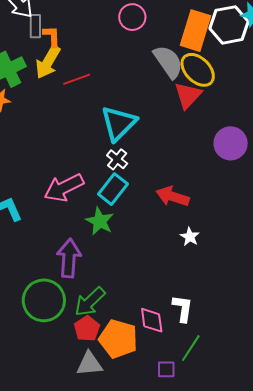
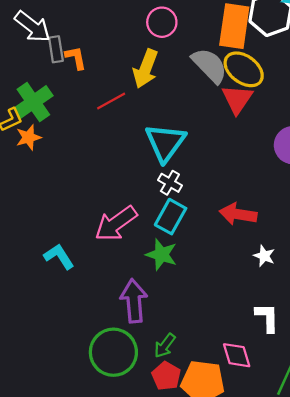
yellow arrow: (48, 62) -> (146, 69), moved
green arrow: (90, 302) -> (165, 346), size x0.7
white L-shape: (183, 308) -> (267, 318), moved

